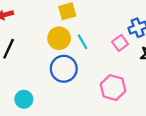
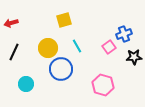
yellow circle: (59, 38) -> (48, 48), moved
cyan circle: (24, 99) -> (26, 84), moved

